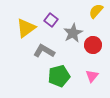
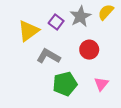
gray star: (73, 33) -> (80, 16), moved
red circle: (93, 45) -> (89, 50), moved

